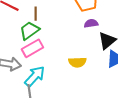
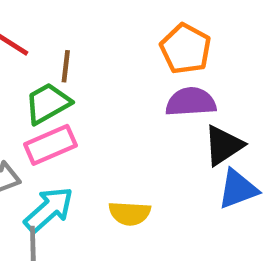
purple semicircle: (91, 23) -> (191, 102), size x1.5
yellow semicircle: (77, 62) -> (130, 213), moved

